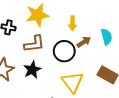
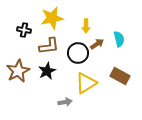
yellow triangle: (72, 82) -> (86, 83), turned 35

